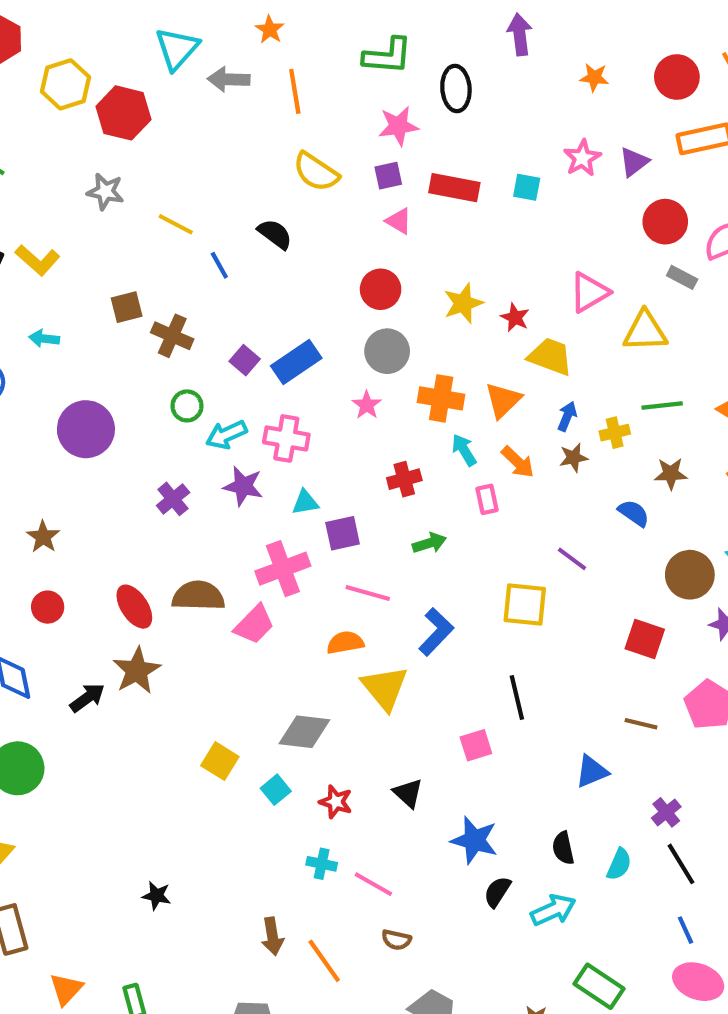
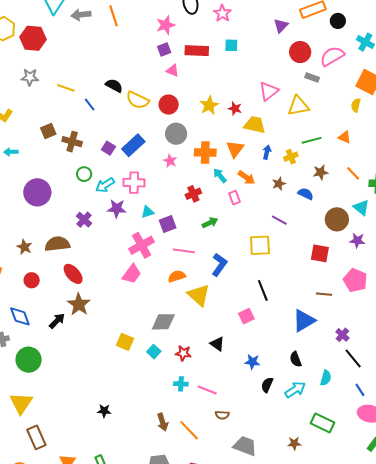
pink star: (582, 158) -> (222, 13), moved
yellow semicircle: (316, 172) -> (138, 100), moved
brown star: (574, 458) -> (279, 184), moved
brown semicircle: (198, 596) -> (57, 244), moved
blue triangle: (592, 771) -> (304, 321), size x1.4
blue star: (474, 840) -> (252, 362), size x0.7
cyan semicircle: (619, 864) -> (326, 378), moved

